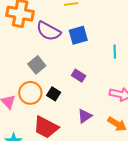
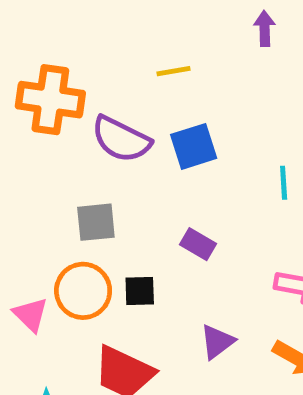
gray square: (37, 65) -> (96, 222), turned 36
black square: (54, 94) -> (140, 291), turned -32

